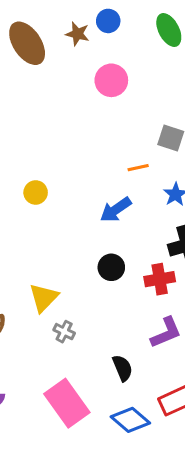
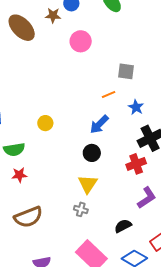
black circle: (111, 267) -> (92, 153), moved
yellow triangle: (44, 298) -> (88, 184), moved
black semicircle: (123, 368) -> (123, 226), turned -84

